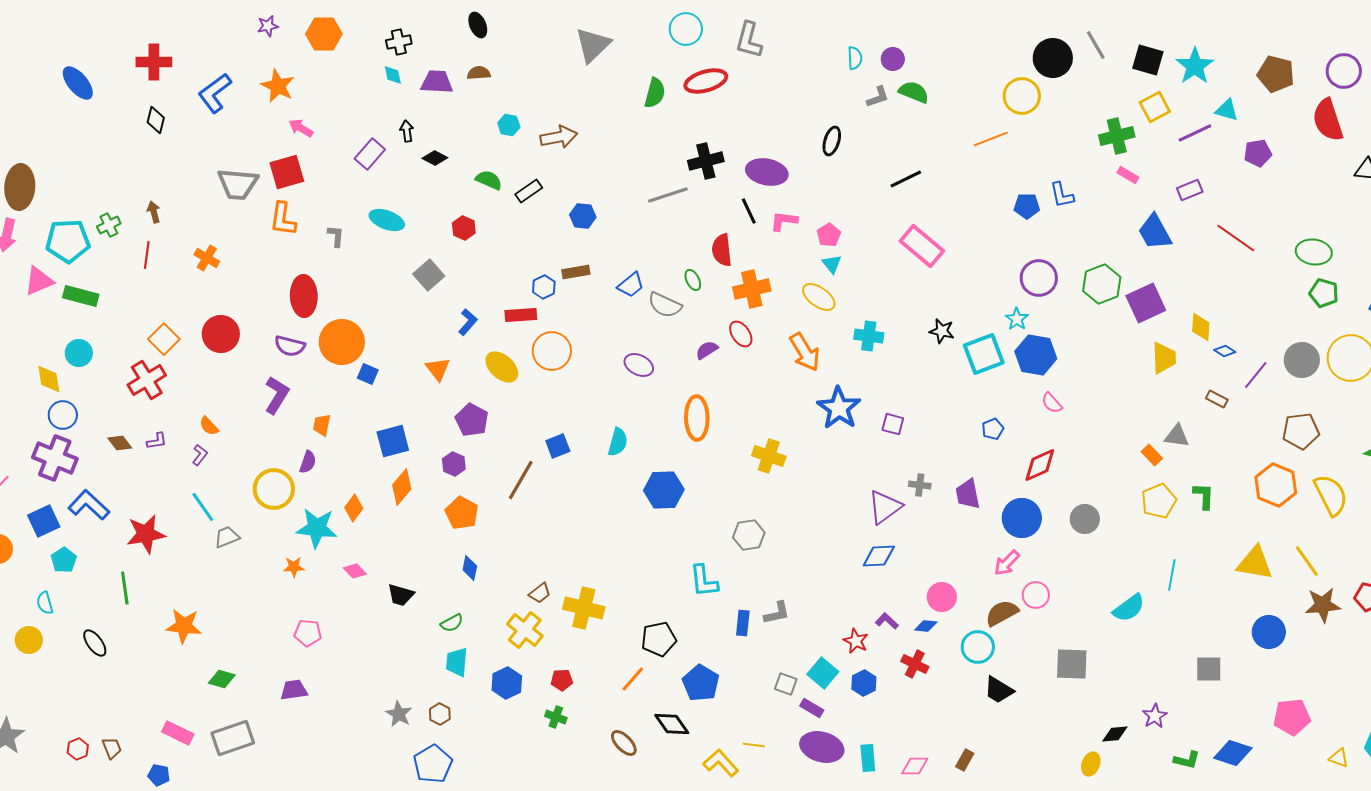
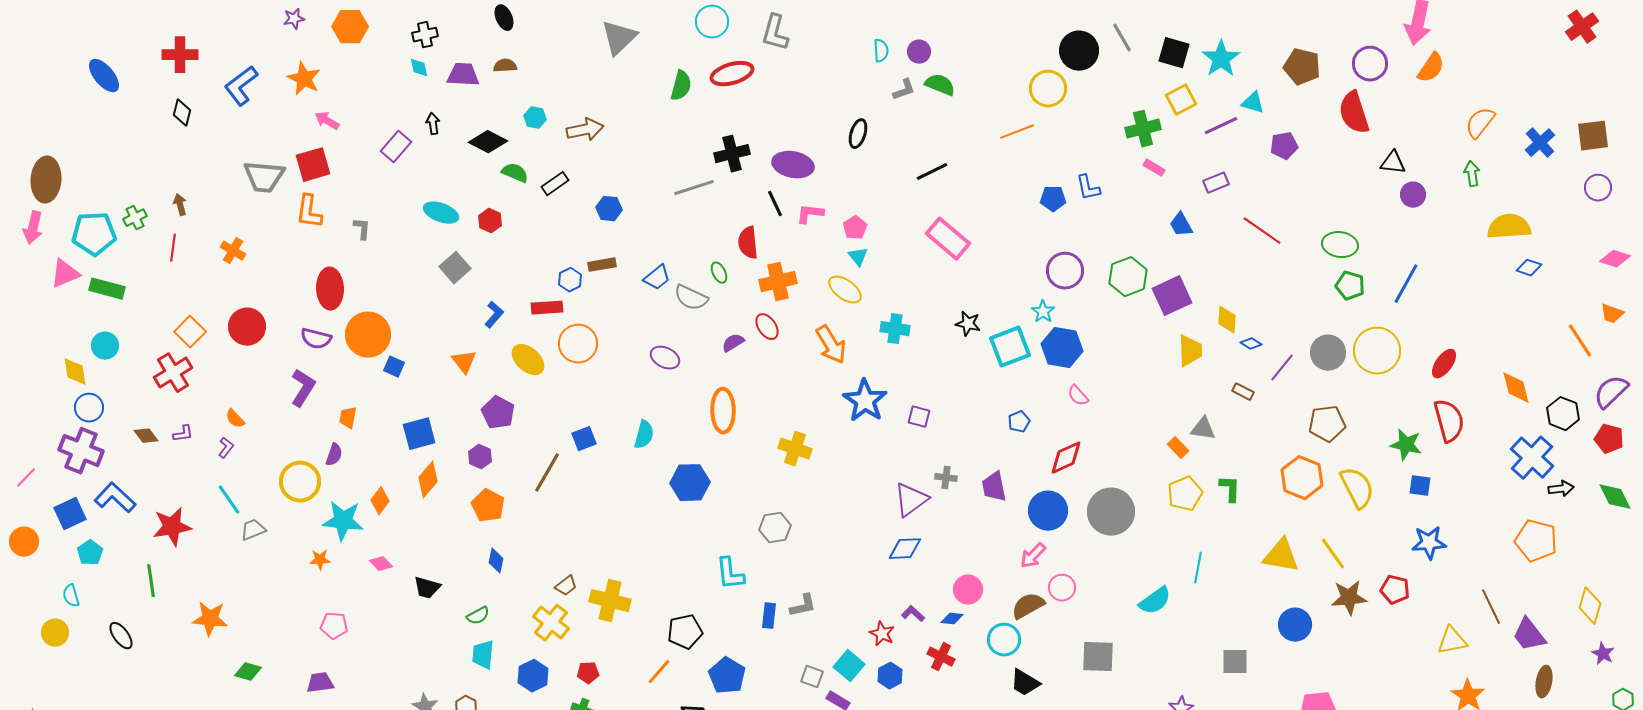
black diamond: (435, 158) -> (488, 142), moved, size x1.5
cyan ellipse: (387, 220) -> (441, 213), moved
blue trapezoid: (1155, 232) -> (1181, 225), size x0.7
gray circle: (1085, 519) -> (1111, 512), size x1.6

